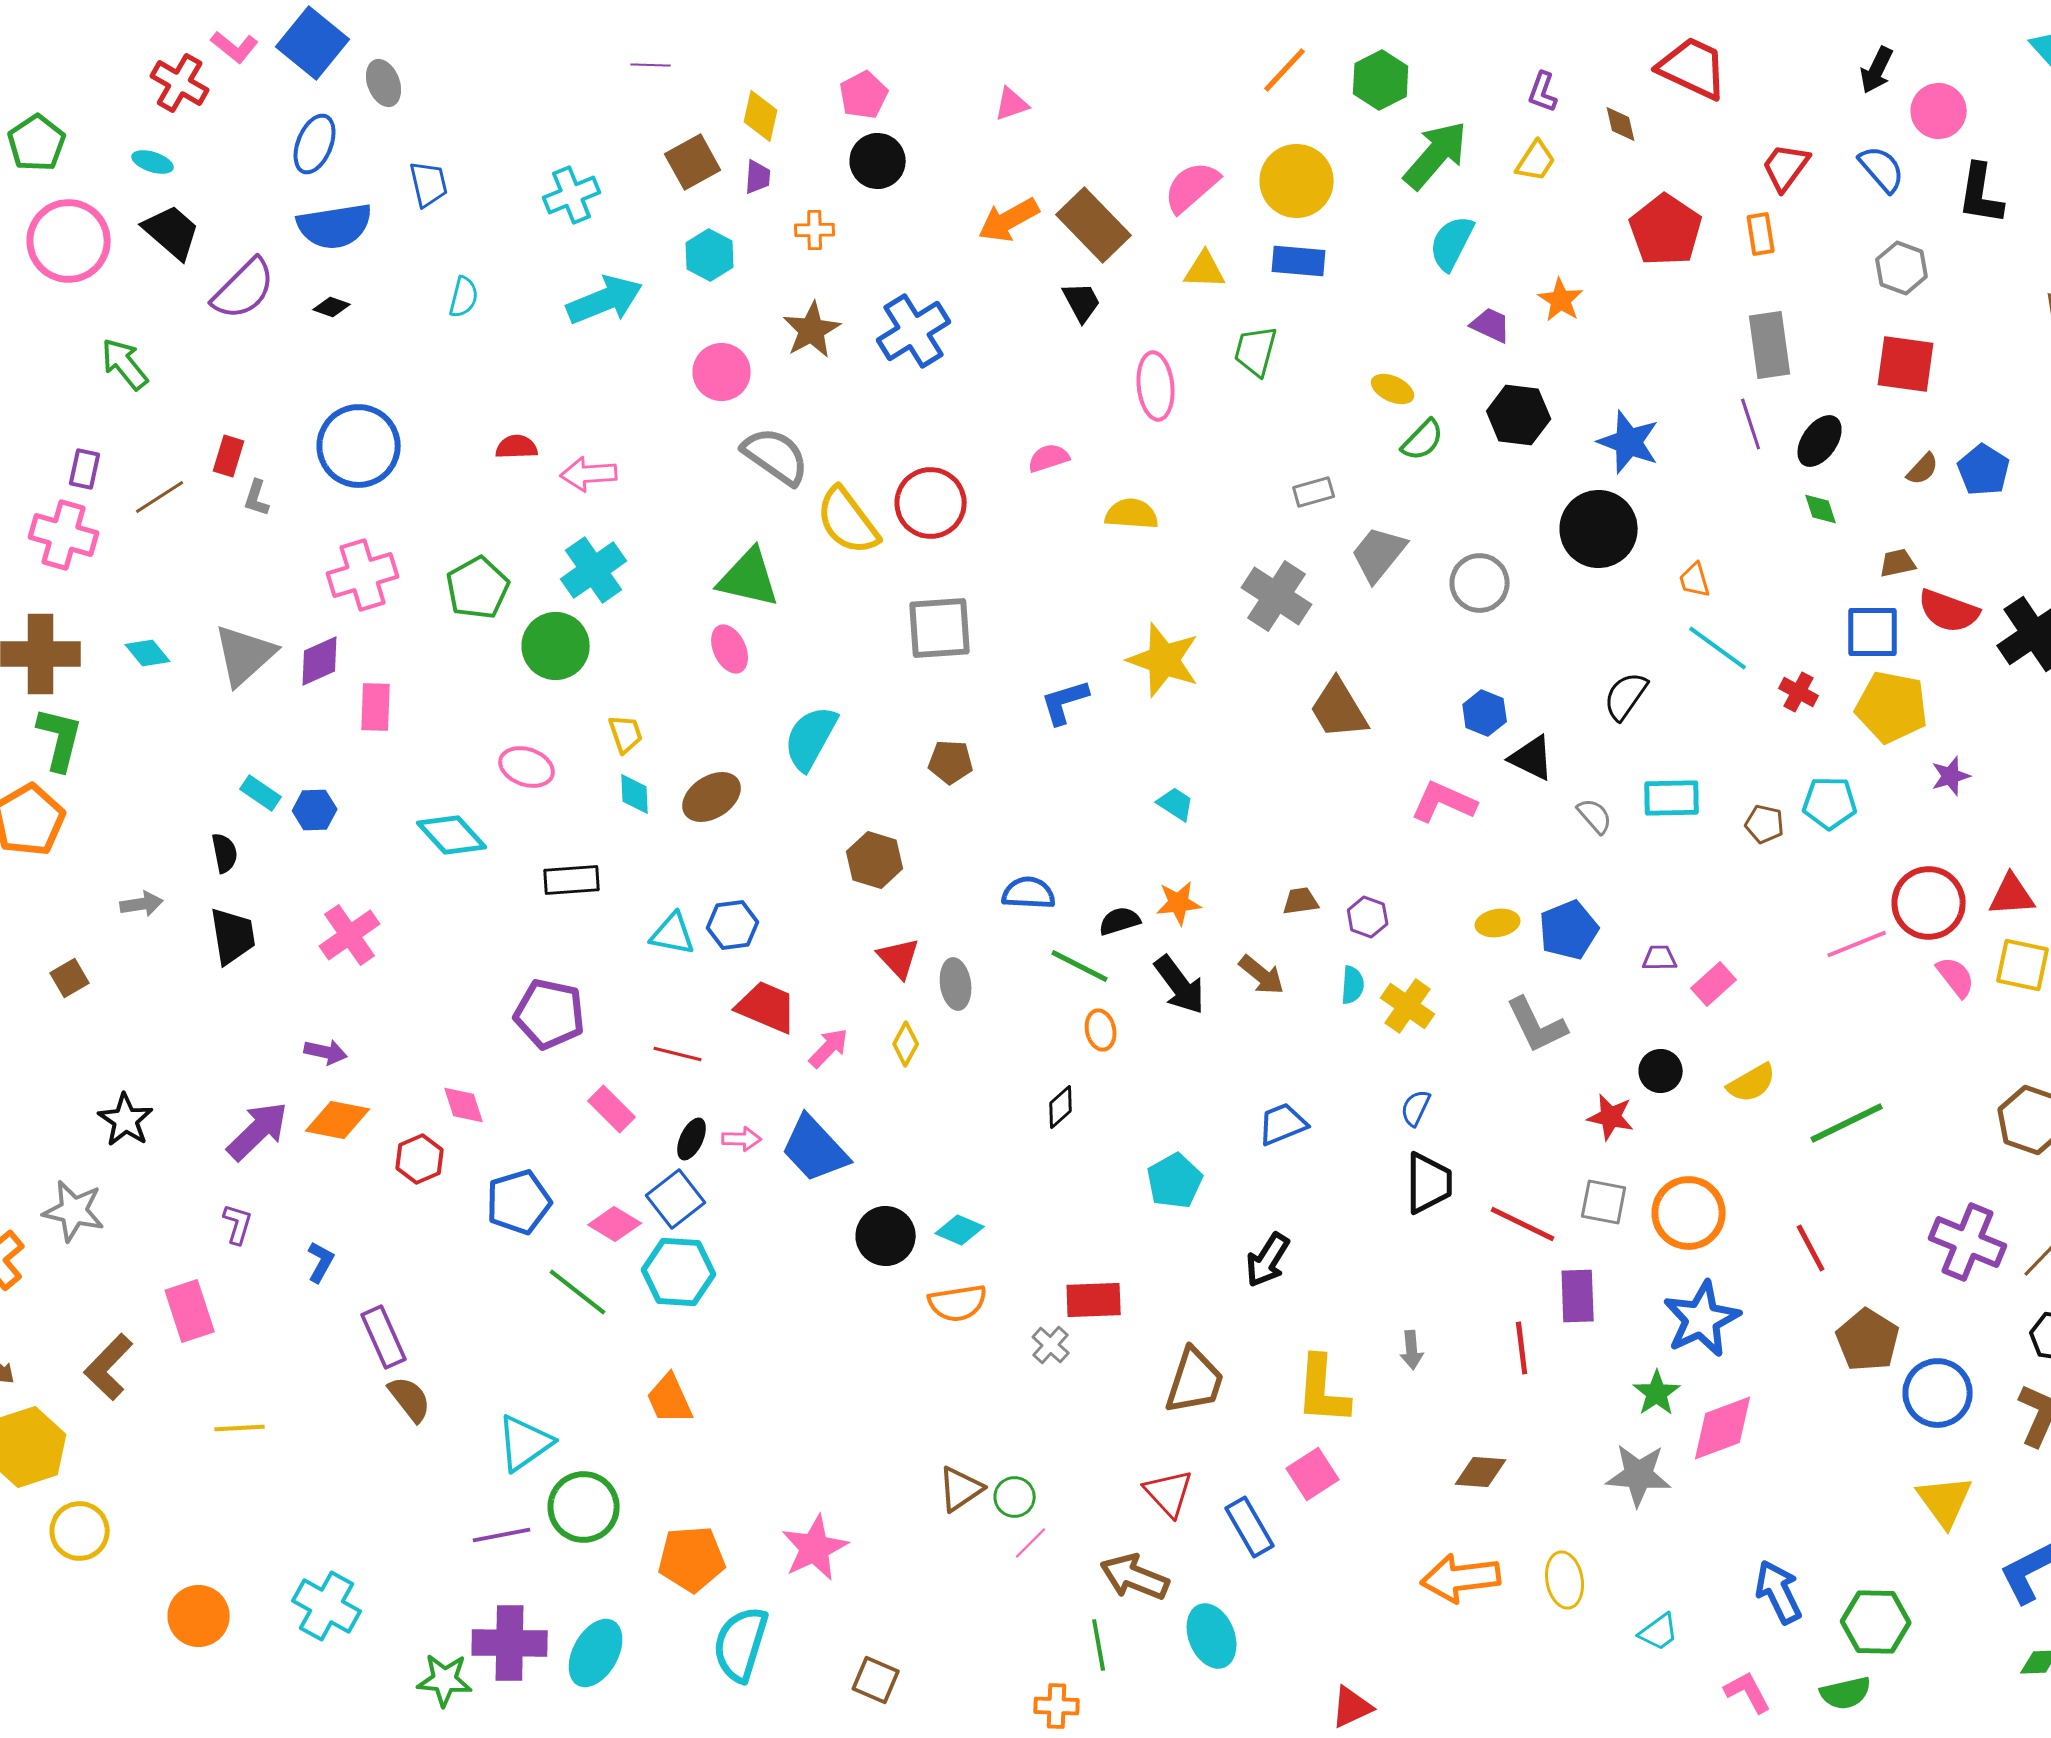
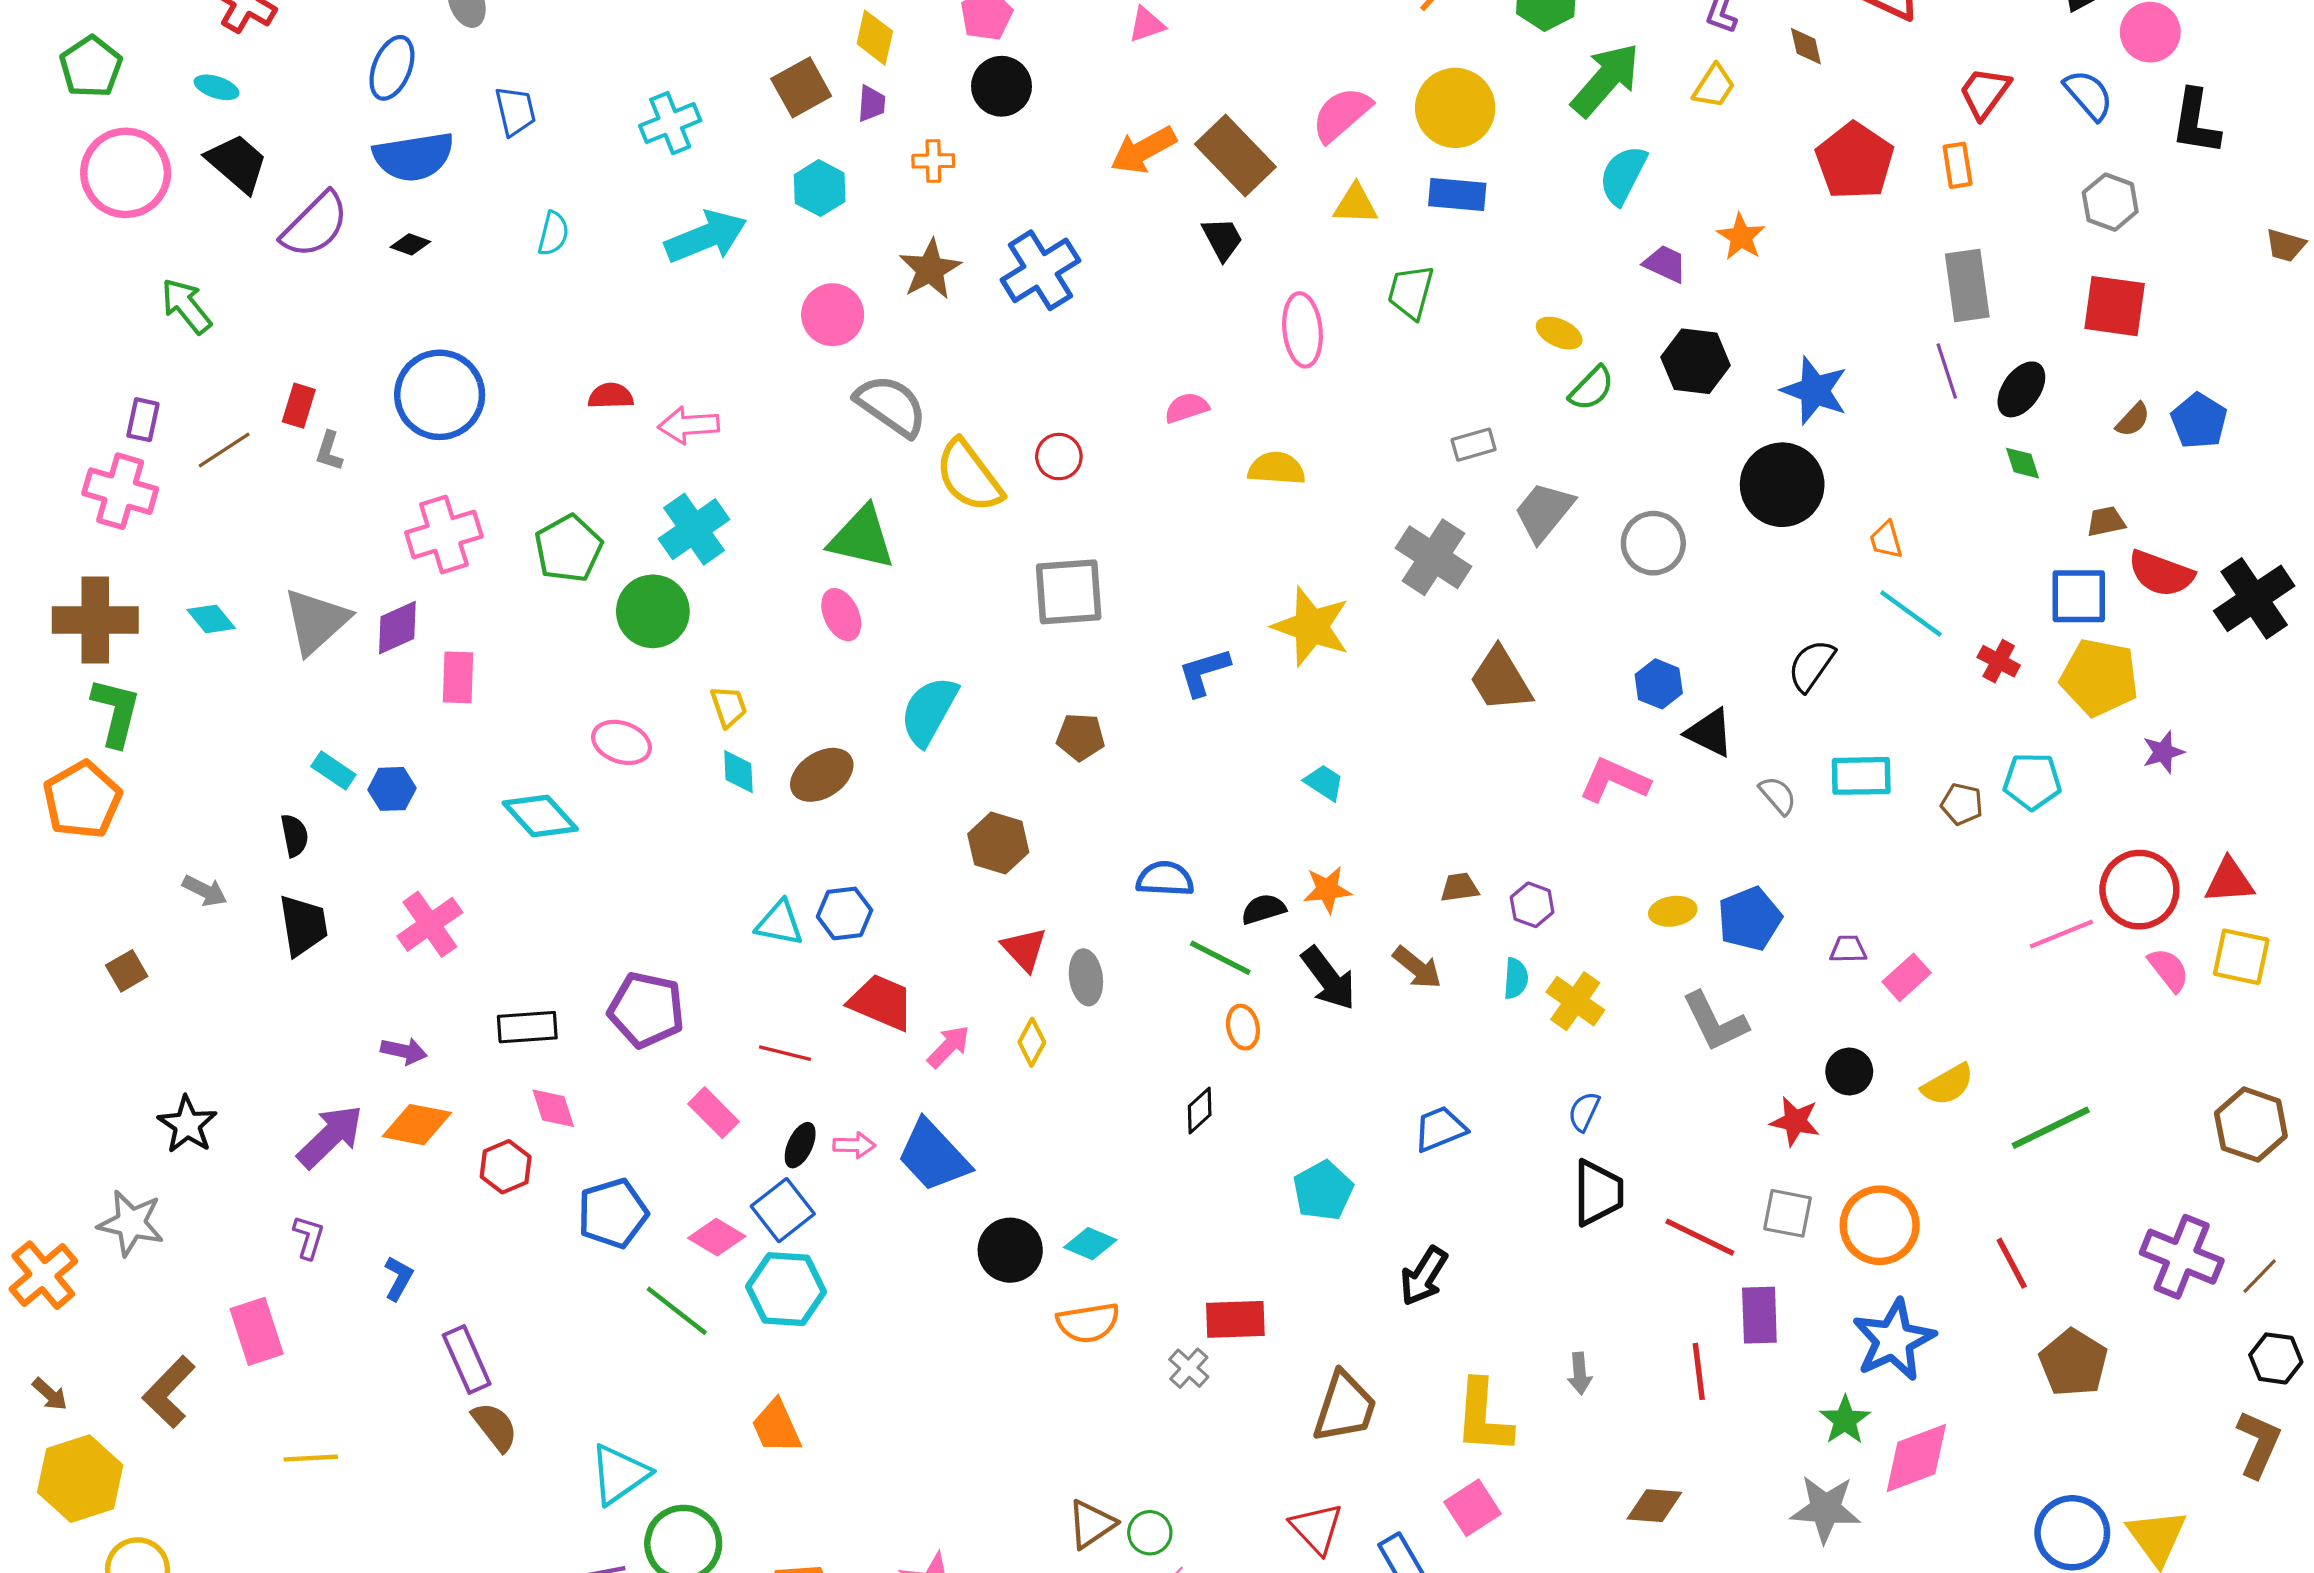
red circle: (931, 503) -> (1059, 457), size x0.6
black rectangle: (572, 880) -> (527, 1027), moved
gray arrow: (142, 904) -> (205, 891), turned 36
blue circle: (1938, 1393) -> (2072, 1533), moved

